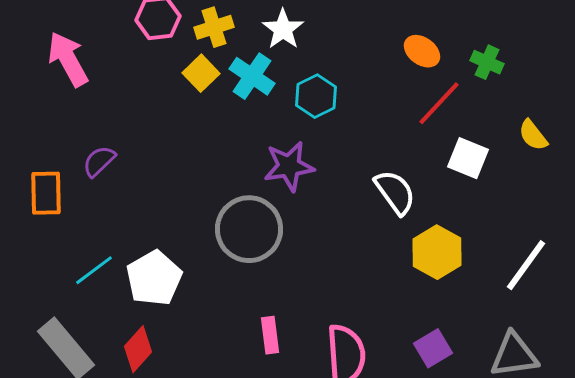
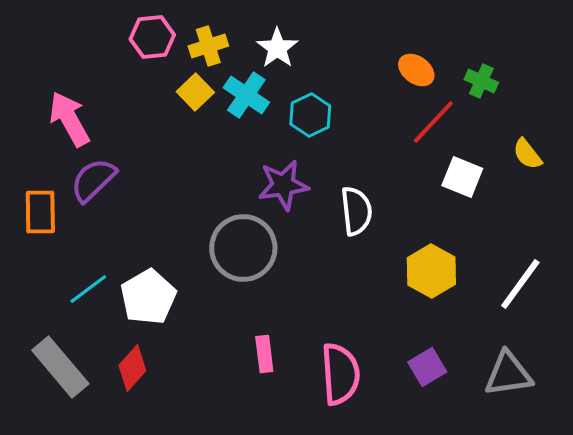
pink arrow: (68, 59) -> (69, 119), moved
purple semicircle: (99, 161) -> (93, 180), size x1.4
white semicircle: (395, 192) -> (356, 211), moved, turned 30

